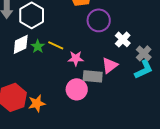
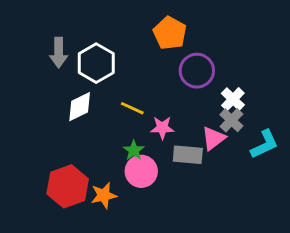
green star: (38, 46) -> (134, 150), moved
gray cross: (144, 53) -> (231, 120), moved
pink circle: (77, 89) -> (141, 171), moved

